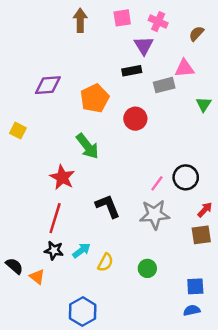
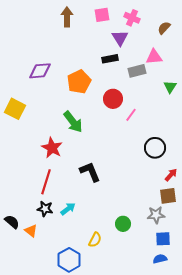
yellow square: (18, 131) -> (15, 109), size x1.5
pink line: (157, 183) -> (131, 115), moved
gray star: (155, 214) -> (156, 215), moved, size x0.7
yellow semicircle: (105, 262) -> (95, 240), moved

